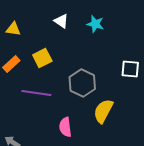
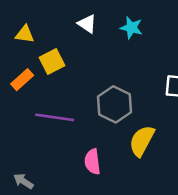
yellow square: (42, 58) -> (52, 61), moved

